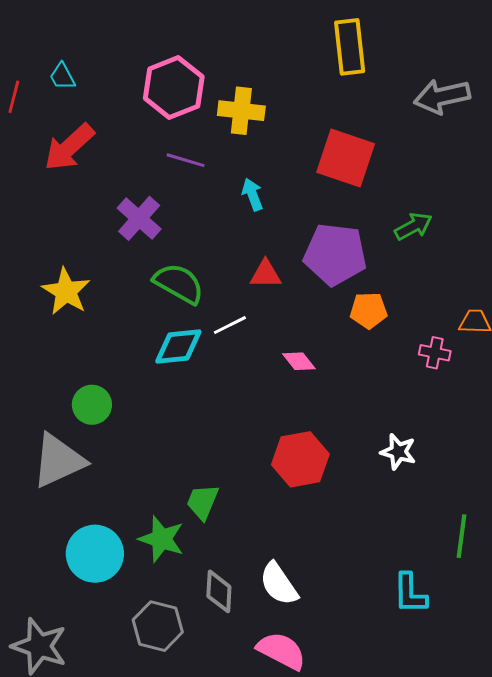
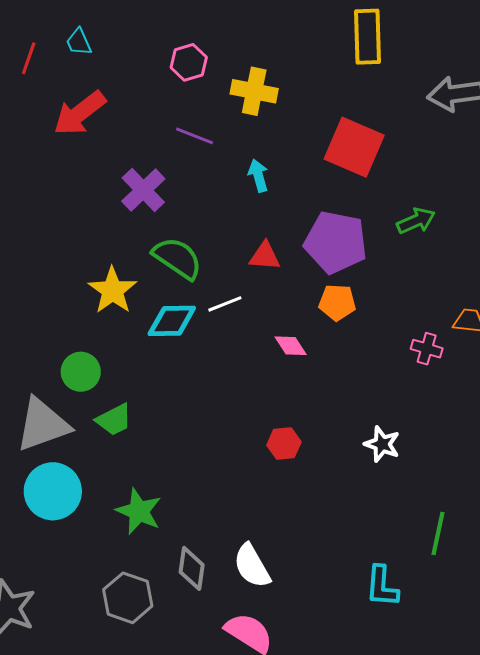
pink hexagon: (174, 87) -> (189, 62), size x0.6
yellow star: (66, 291) -> (112, 290), moved
orange pentagon: (369, 310) -> (337, 302), moved
red hexagon: (300, 459) -> (284, 444), size x0.6
green trapezoid: (203, 502) -> (114, 420), moved, turned -144
cyan circle: (95, 554) -> (53, 491), moved

